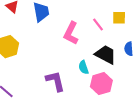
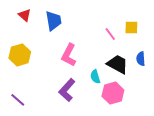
pink L-shape: (71, 33) -> (69, 55), moved
purple L-shape: (55, 81) -> (67, 90), turned -125

